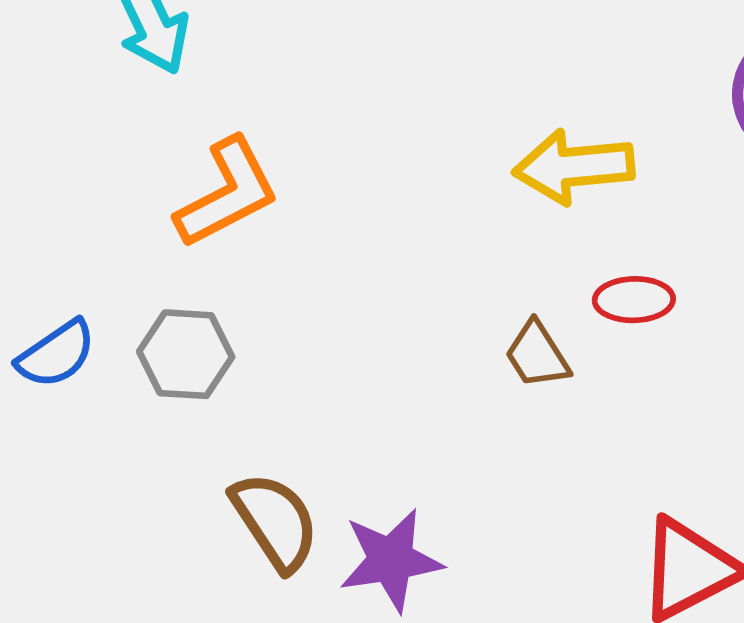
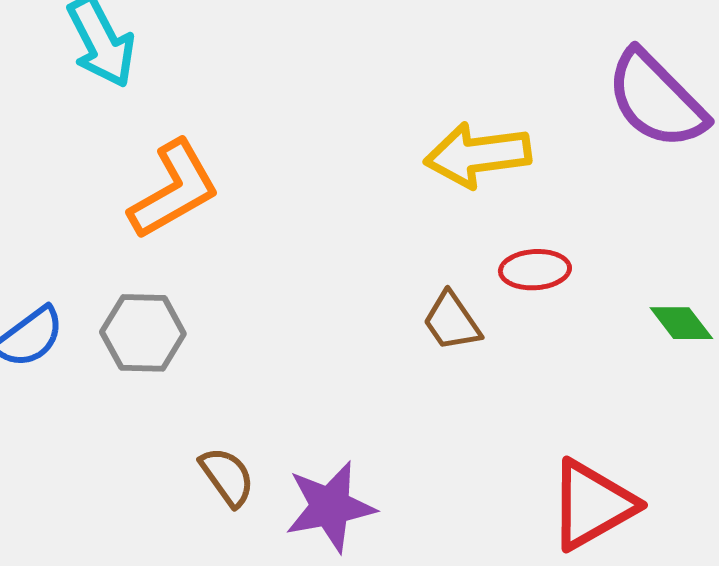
brown semicircle: (275, 521) -> (227, 477), size x0.7

